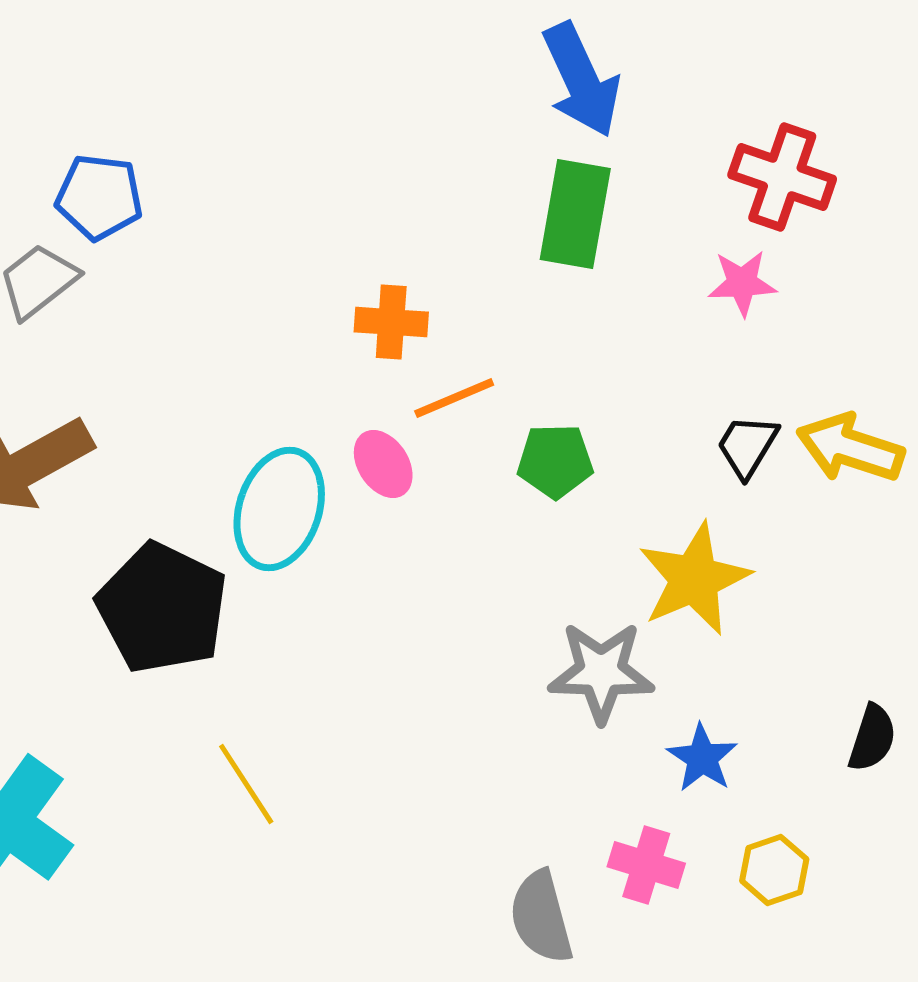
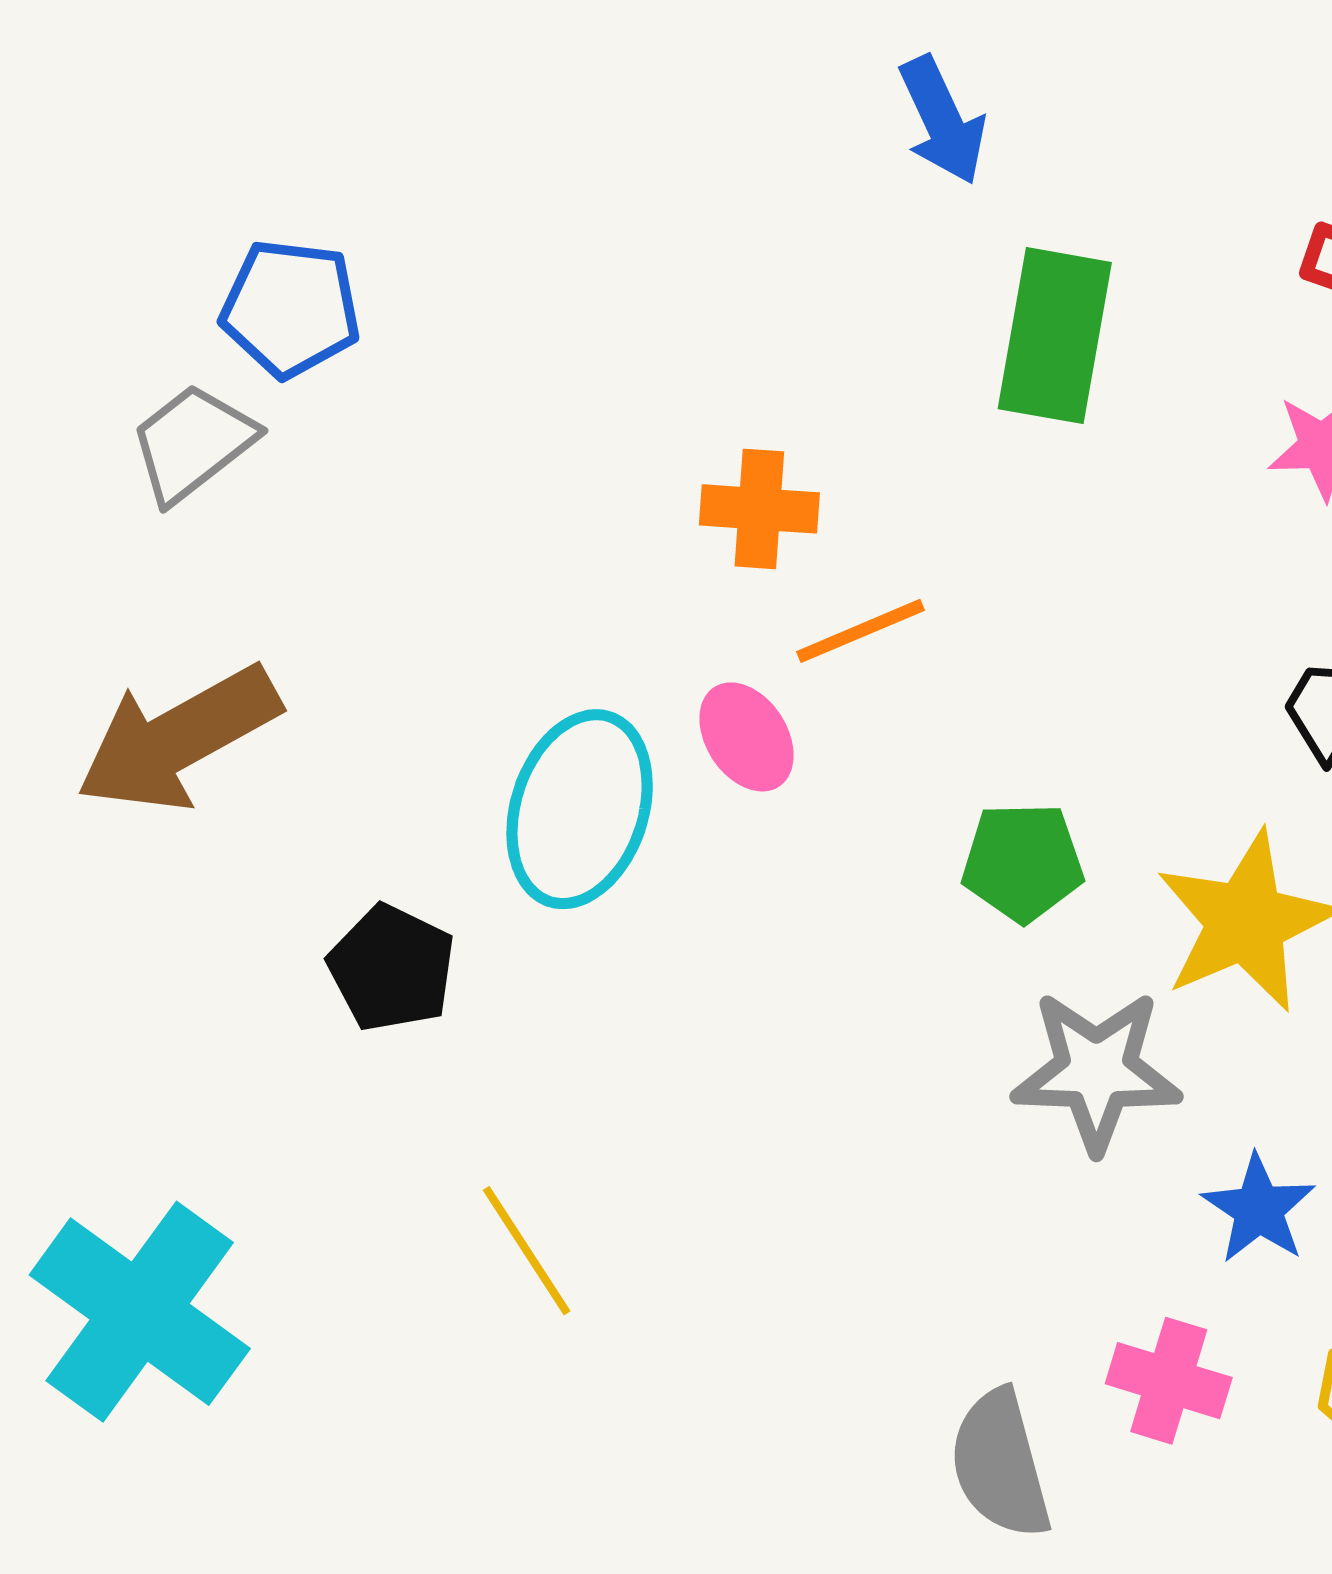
blue arrow: (581, 80) -> (942, 120), moved, size x0.7
green pentagon: (555, 461) -> (1023, 862), moved
black pentagon: (162, 608) -> (392, 968), size x0.6

